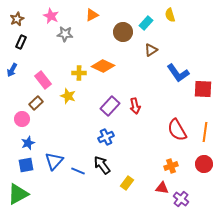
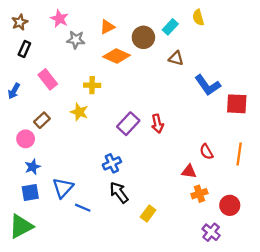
orange triangle: (92, 15) -> (107, 27), moved
brown triangle: (151, 50) -> (176, 58), turned 48
orange diamond: (103, 66) -> (117, 56), moved
blue arrow: (12, 70) -> (14, 91), moved
pink rectangle: (43, 80) -> (48, 79), moved
red semicircle: (177, 130) -> (206, 152), size x0.6
blue cross: (106, 137) -> (112, 163), moved
red circle: (204, 164) -> (230, 205), moved
blue line: (78, 171) -> (83, 208), moved
red triangle: (162, 188) -> (189, 172), moved

